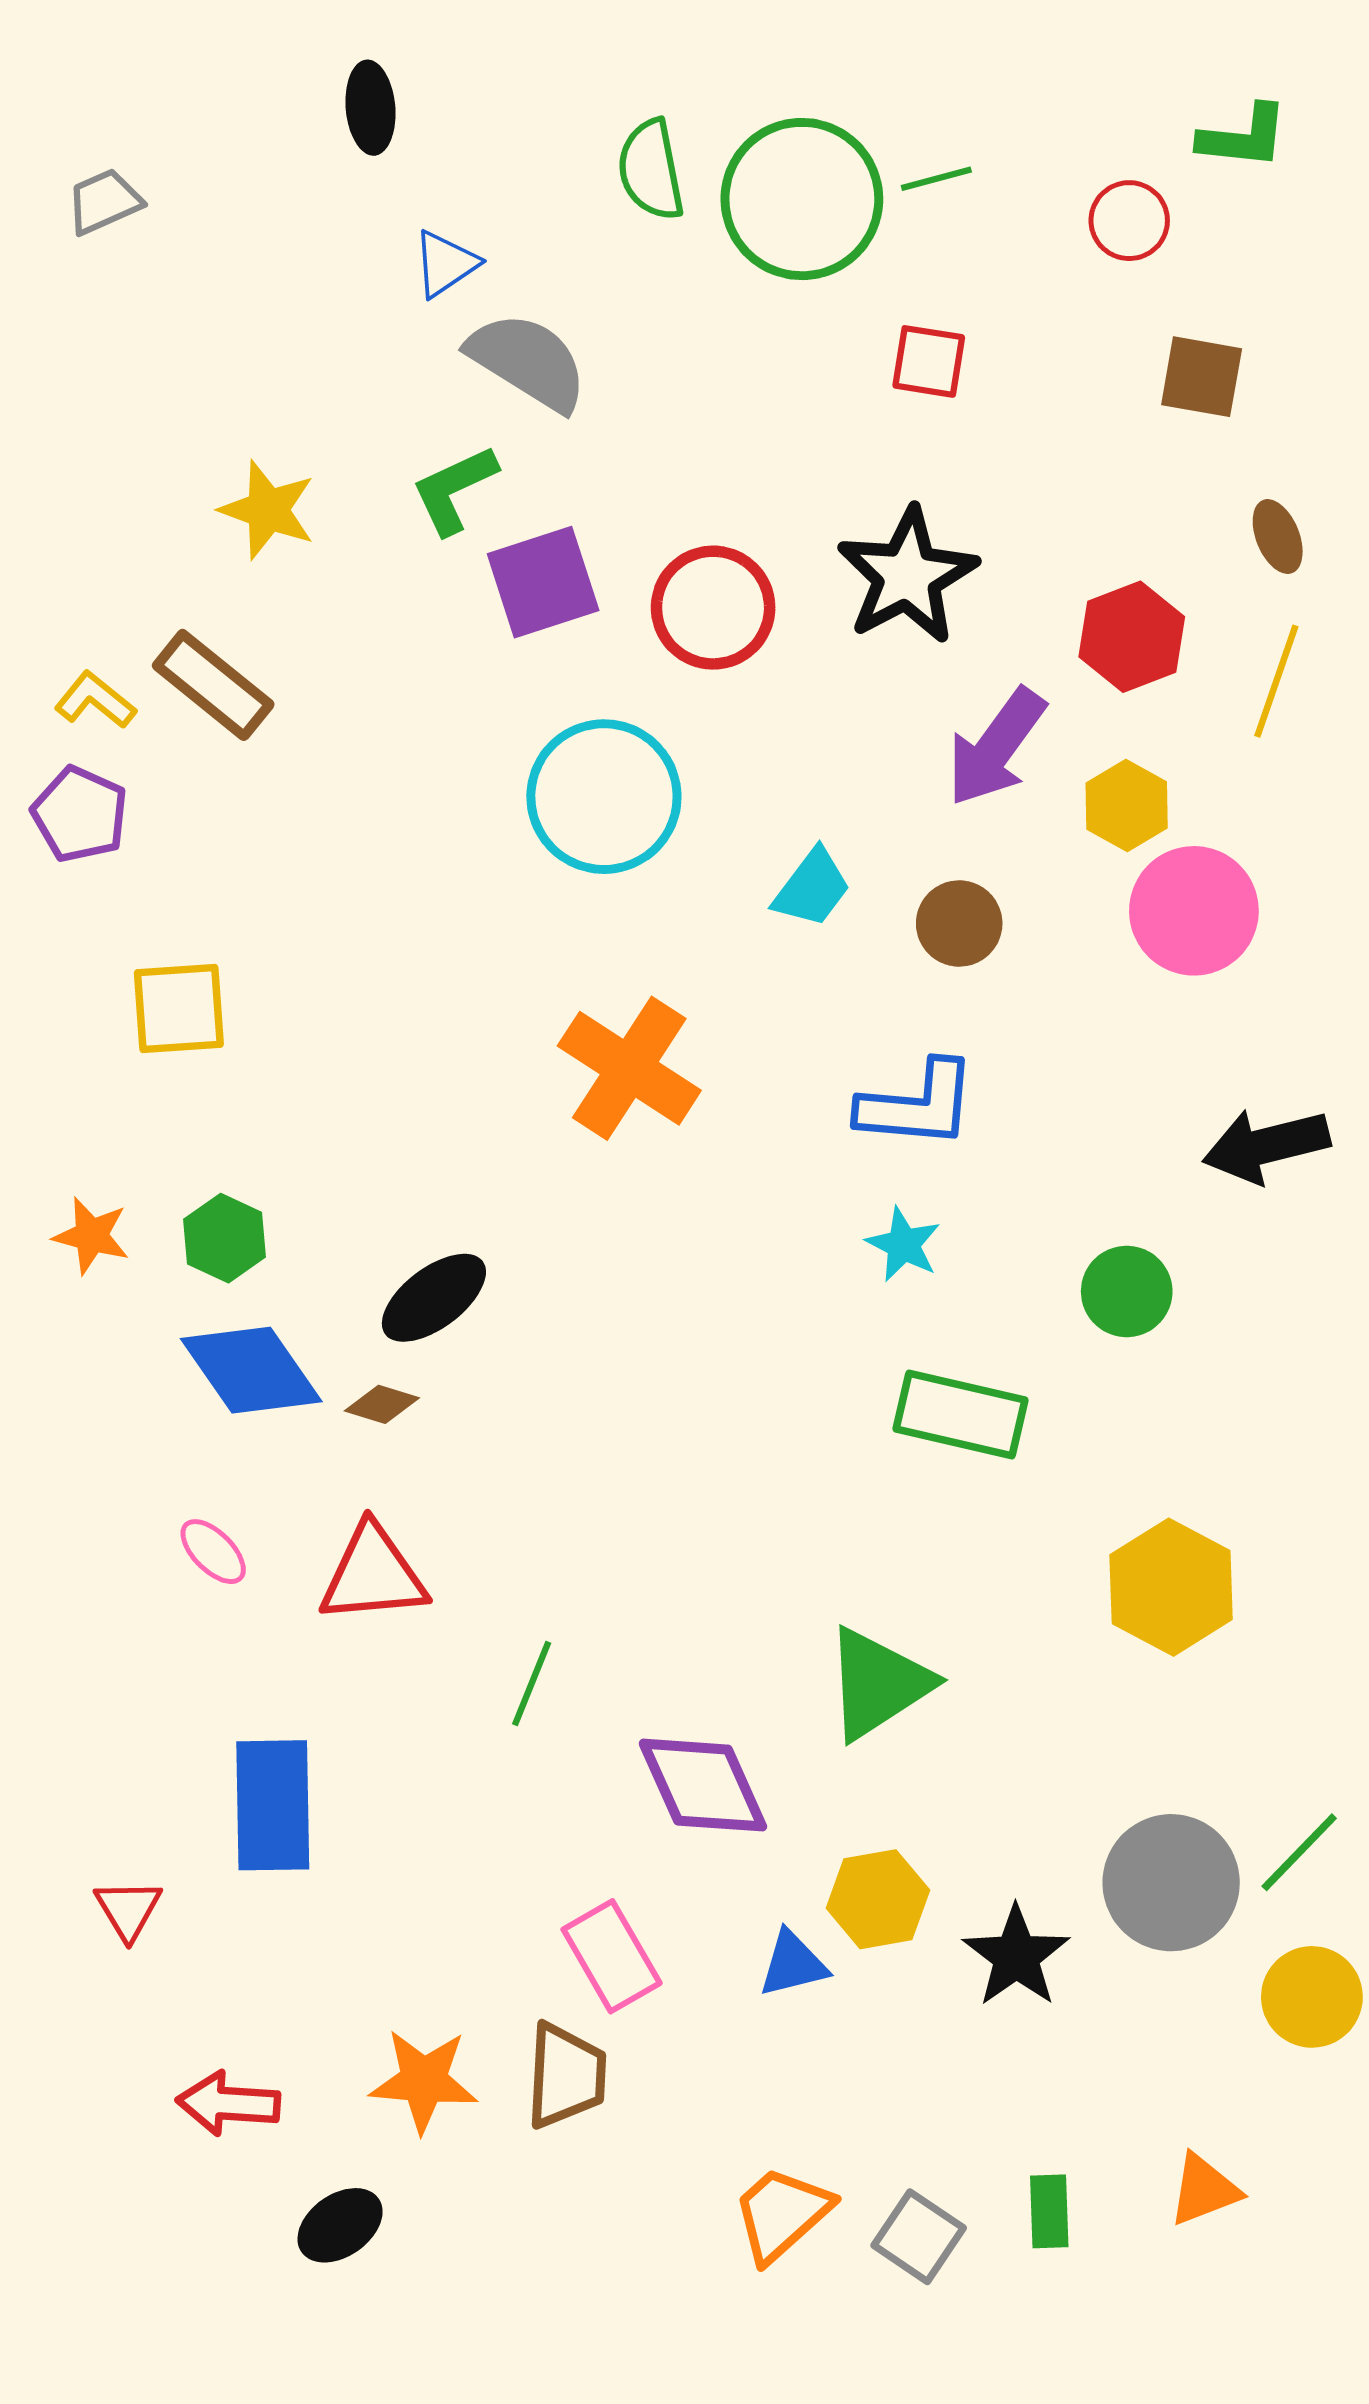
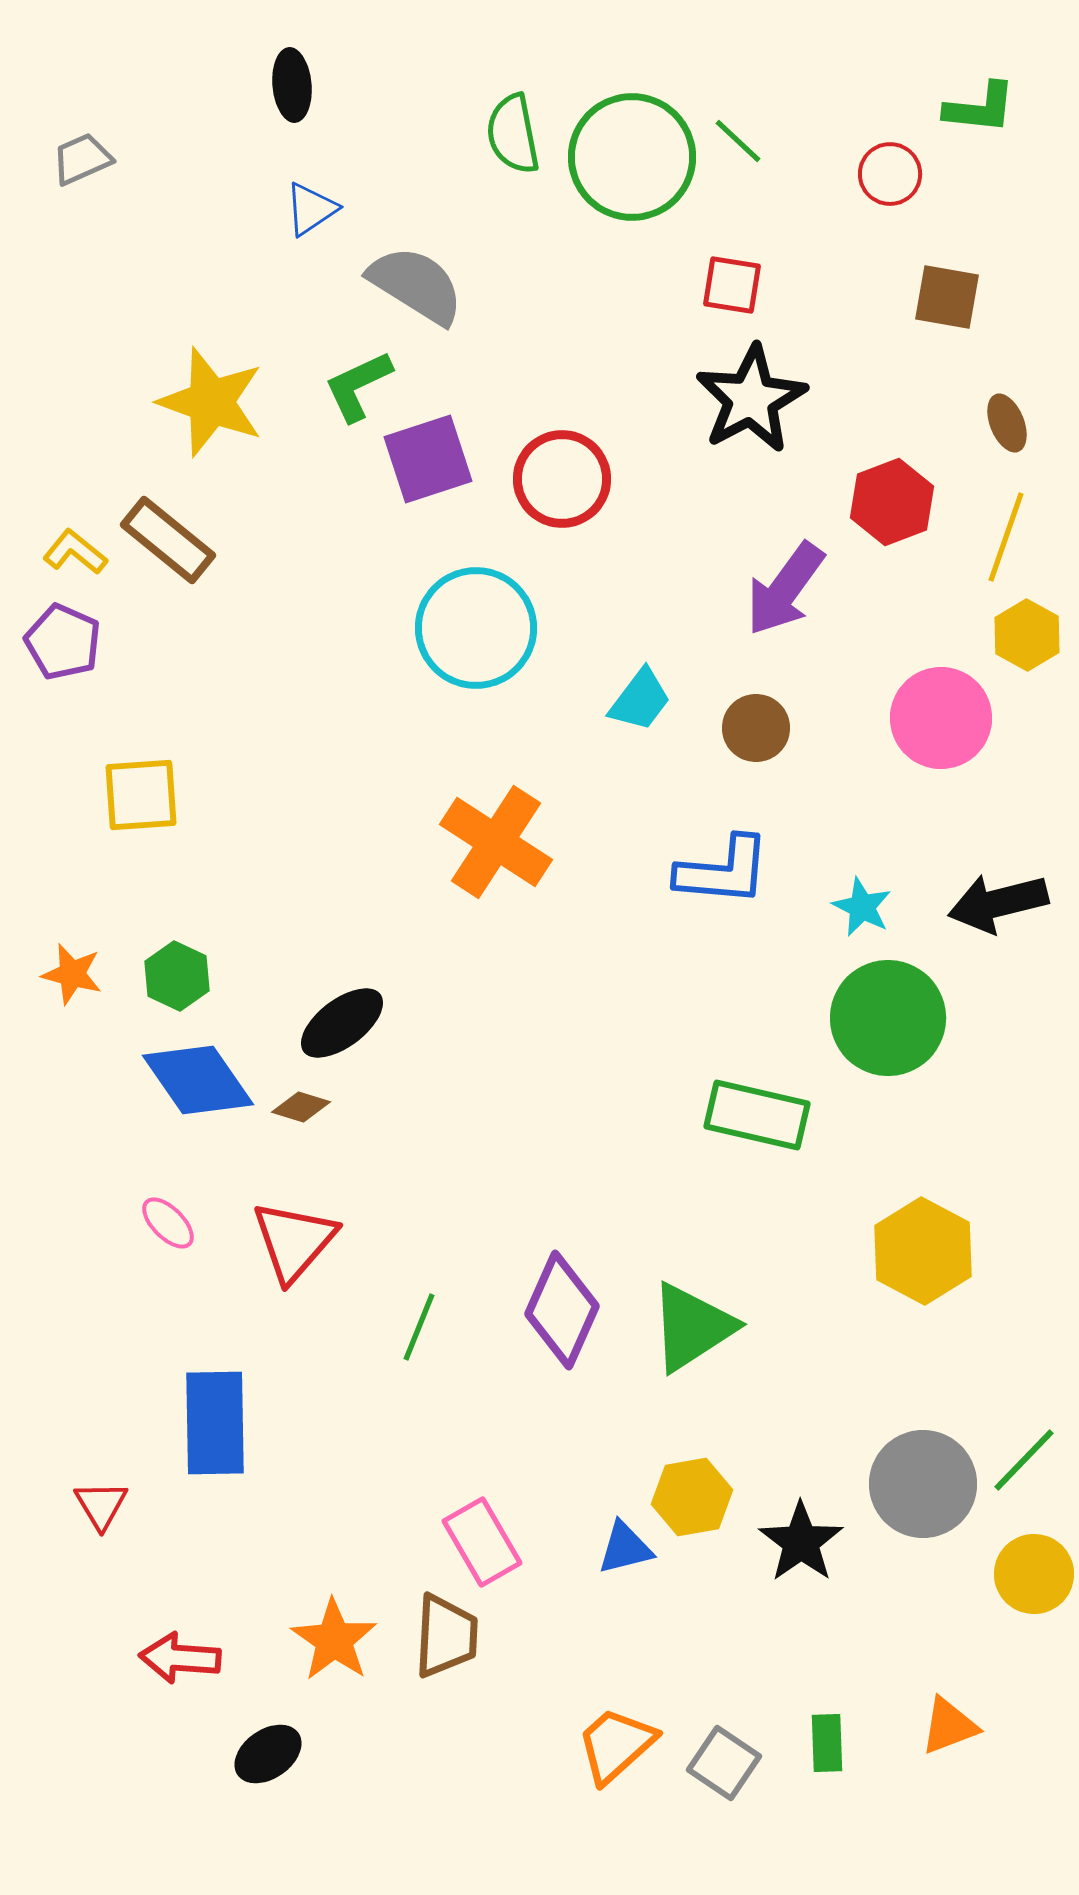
green line: (936, 179) -> (738, 141), turned 58
blue triangle: (445, 264) -> (311, 209), moved
yellow star: (268, 510) -> (211, 402), size x1.4
black star: (907, 576) -> (751, 399), moved
yellow hexagon: (1127, 806) -> (1027, 635), moved
cyan star: (903, 1245) -> (862, 907), moved
green circle: (1127, 1291) -> (888, 1018), size x1.6
red triangle: (373, 1574) -> (294, 1241), turned -44
purple diamond: (703, 1785) -> (562, 1310), moved, turned 48
orange star: (424, 2081) -> (334, 1640), turned 30

